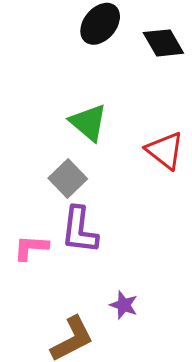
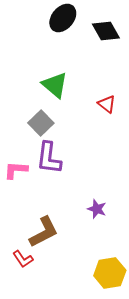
red triangle: (165, 150) -> (107, 104), size x0.7
purple star: (124, 305) -> (97, 209), moved

